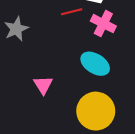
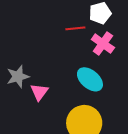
gray star: (16, 29) -> (18, 77), moved

